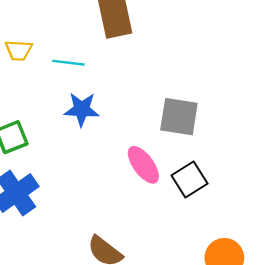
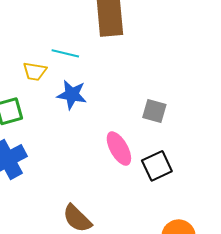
yellow trapezoid: (19, 50) -> (35, 71), moved
gray square: (179, 117) -> (154, 111), size x0.7

